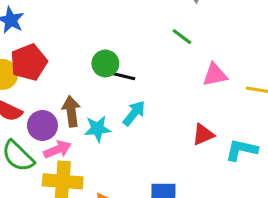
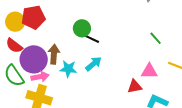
green line: (182, 37) -> (156, 38), moved
pink triangle: (215, 75) -> (149, 71), moved
purple circle: (42, 125) -> (34, 59), size x1.4

